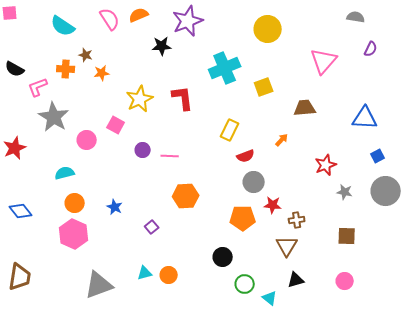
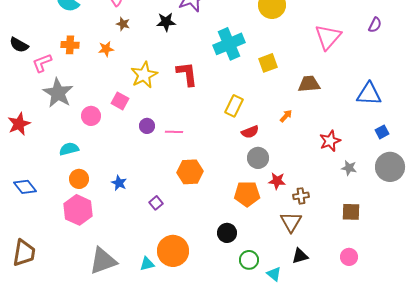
brown star: (86, 55) -> (123, 24), moved
cyan triangle: (145, 273) -> (147, 264), moved
orange circle: (169, 275) -> (173, 251), size x1.8

